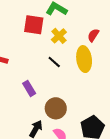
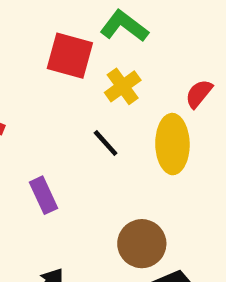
brown circle: (56, 108) -> (142, 244), moved

